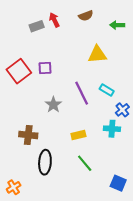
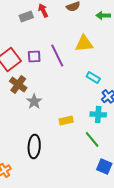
purple line: (82, 93) -> (57, 55), moved
gray star: (53, 105) -> (34, 101), moved
brown cross: (28, 135) -> (18, 84), moved, turned 30
green line: (85, 163) -> (92, 139), moved

